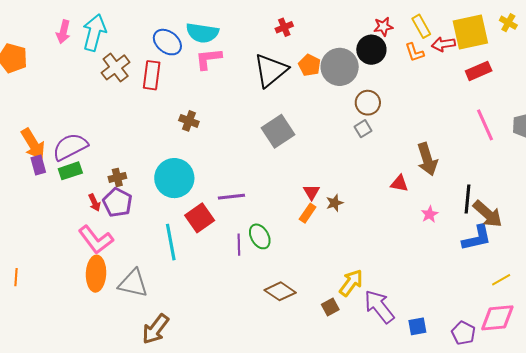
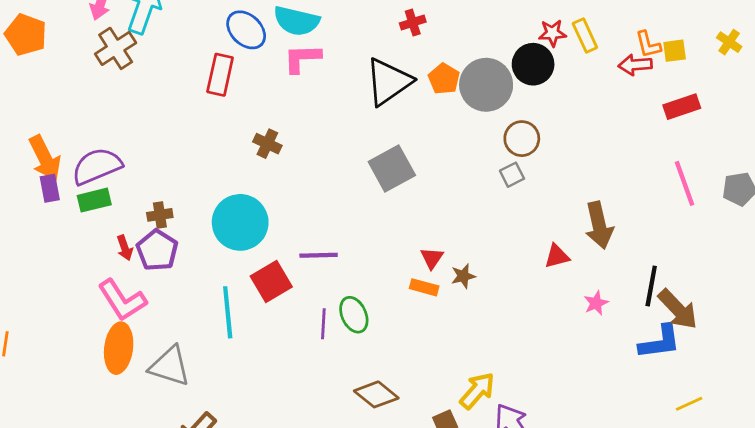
yellow rectangle: (421, 26) -> (585, 35), moved
yellow square: (470, 32) -> (675, 51), size x0.5
orange L-shape: (414, 52) -> (648, 44), moved
brown cross: (116, 67) -> (116, 48), moved
red triangle: (399, 183) -> (557, 256), turned -30
orange rectangle: (308, 213) -> (424, 287), turned 66

